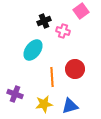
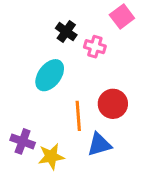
black cross: (44, 21) -> (66, 32), turned -32
yellow star: (44, 104) -> (51, 156), moved
blue triangle: (70, 106) -> (99, 144), moved

